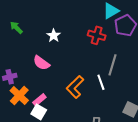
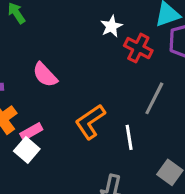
white star: (54, 36) -> (111, 26), moved
white line: (101, 82) -> (129, 137), moved

